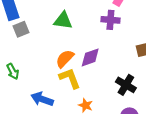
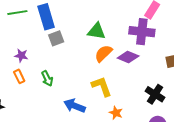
purple cross: (110, 20) -> (142, 32), size x1.4
purple diamond: (90, 57) -> (128, 57), moved, turned 40
orange semicircle: (65, 59) -> (103, 53), moved

